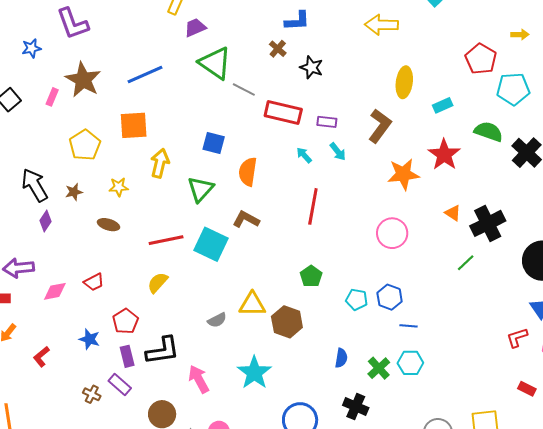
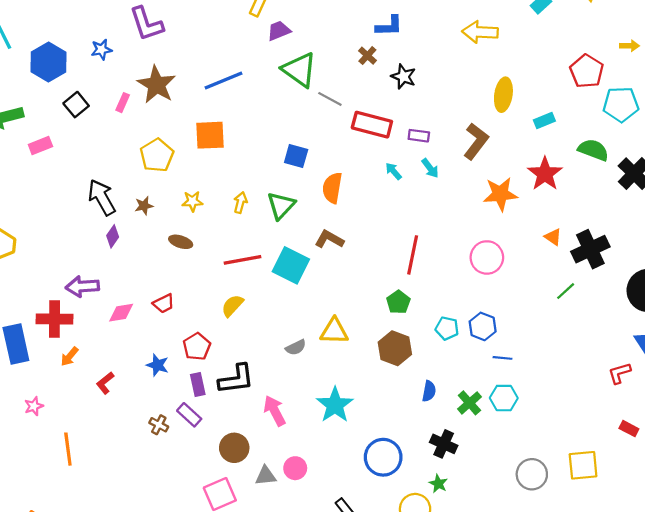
yellow arrow: (160, 163) -> (240, 202), moved, size x0.7
red line: (313, 206) -> (413, 255), moved
brown hexagon: (287, 322) -> (395, 348), moved

